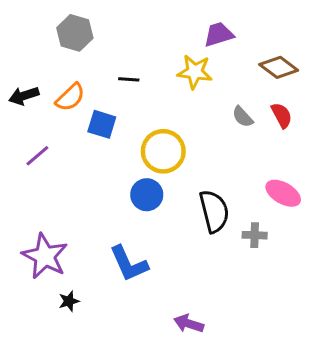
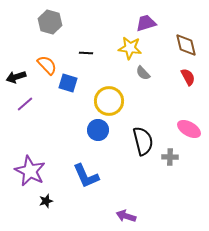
brown diamond: (279, 67) -> (186, 45), turned 40
black arrow: (24, 96) -> (16, 77), moved
orange semicircle: (70, 97) -> (47, 65), turned -90
gray semicircle: (243, 117) -> (143, 73), moved

